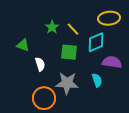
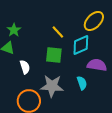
yellow ellipse: (109, 18) -> (94, 21), turned -40
green star: (52, 27) -> (14, 30), moved

